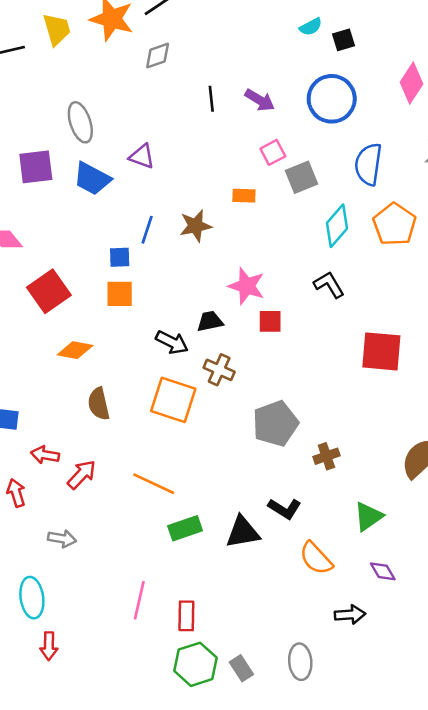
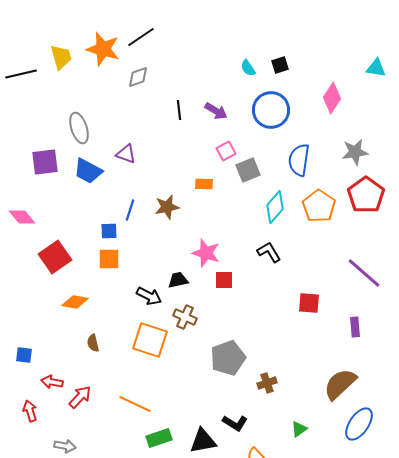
cyan semicircle: (311, 27) -> (248, 68), moved, turned 84
red square: (381, 351) -> (309, 303), size x0.7
brown semicircle: (99, 404) -> (93, 343), size x0.7
green triangle: (368, 516) -> (299, 429), size x0.7

